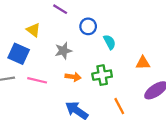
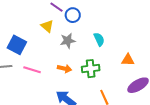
blue circle: (88, 26) -> (73, 15), moved
yellow triangle: (33, 30) -> (47, 26), moved
gray star: (63, 51) -> (68, 41), moved

